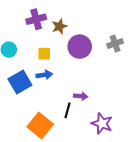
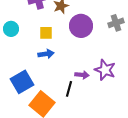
blue square: (20, 82) -> (22, 82), moved
purple star: (102, 123) -> (105, 70), moved

